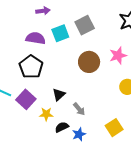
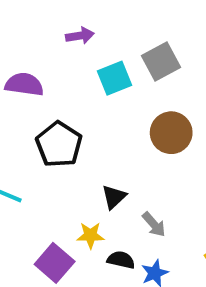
purple semicircle: (36, 38) -> (24, 84), moved
purple square: (26, 99) -> (55, 263), moved
black semicircle: (62, 127) -> (121, 260), turned 40

